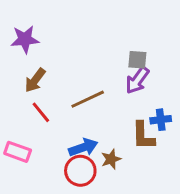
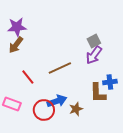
gray square: (137, 60) -> (94, 41), turned -32
brown arrow: (35, 80) -> (16, 45), moved
red circle: (80, 171) -> (44, 110), moved

